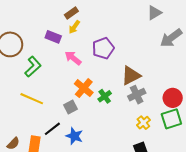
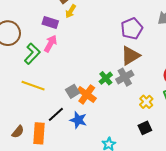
purple pentagon: (103, 48) -> (132, 29), moved
pink arrow: (73, 58) -> (51, 44), moved, turned 84
orange cross: (84, 88) -> (87, 94), moved
gray cross: (137, 95) -> (125, 77), moved

